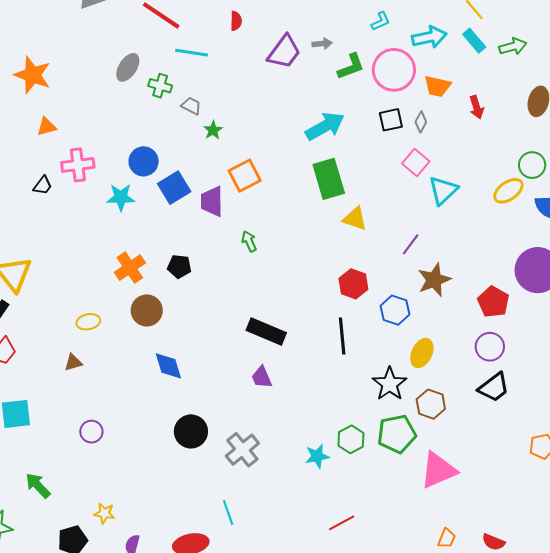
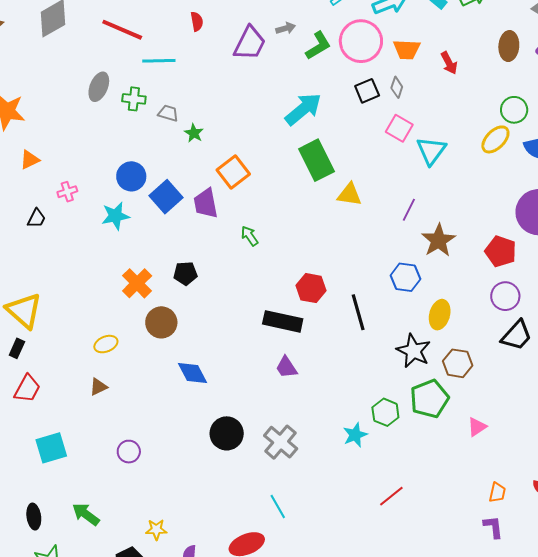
pink cross: (78, 165) -> (67, 192), size x0.6
red hexagon: (353, 284) -> (311, 288), moved
pink triangle: (438, 470) -> (477, 427), size x0.5

